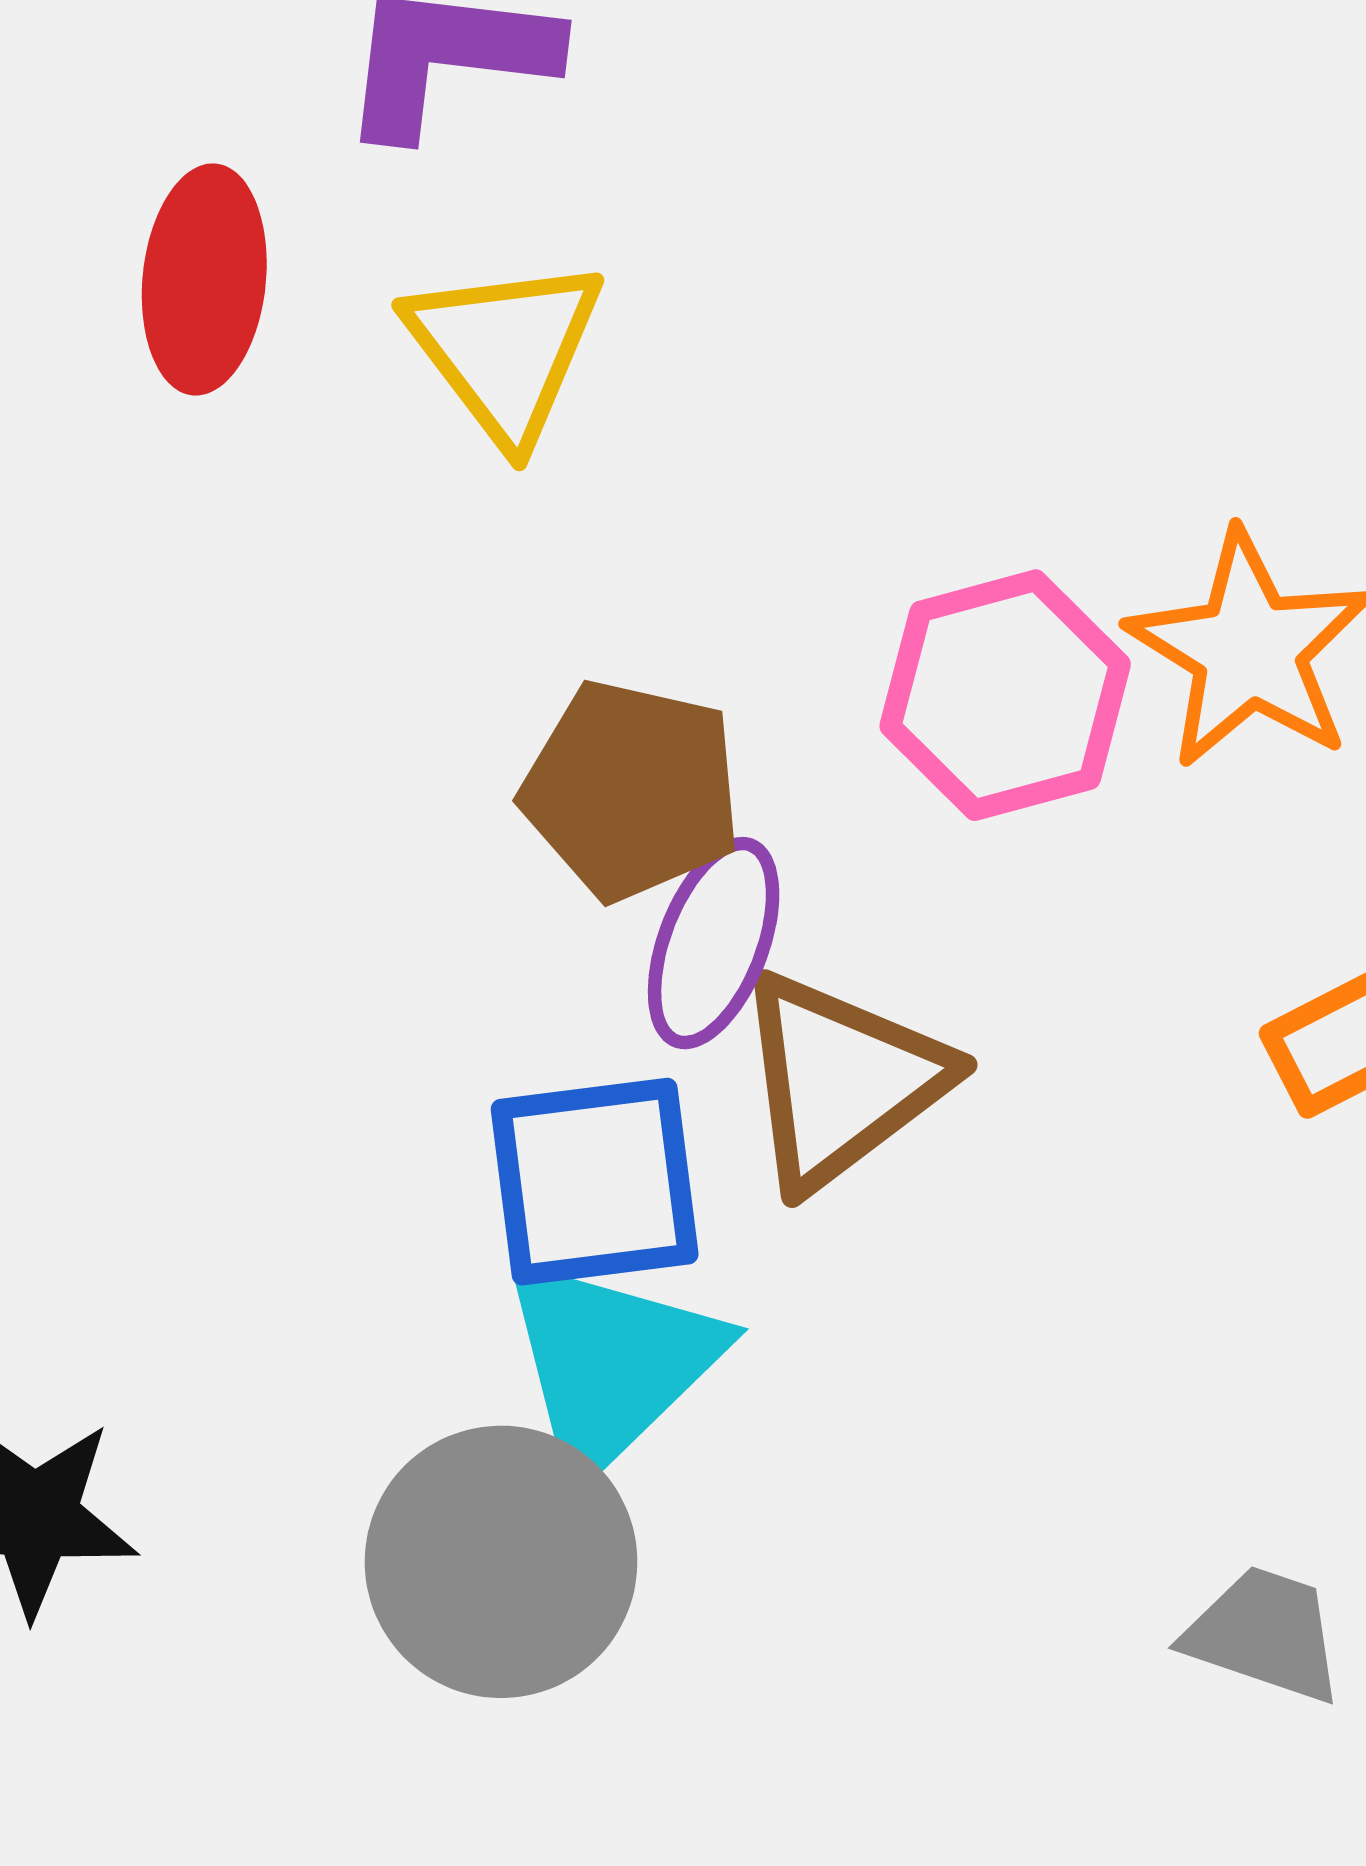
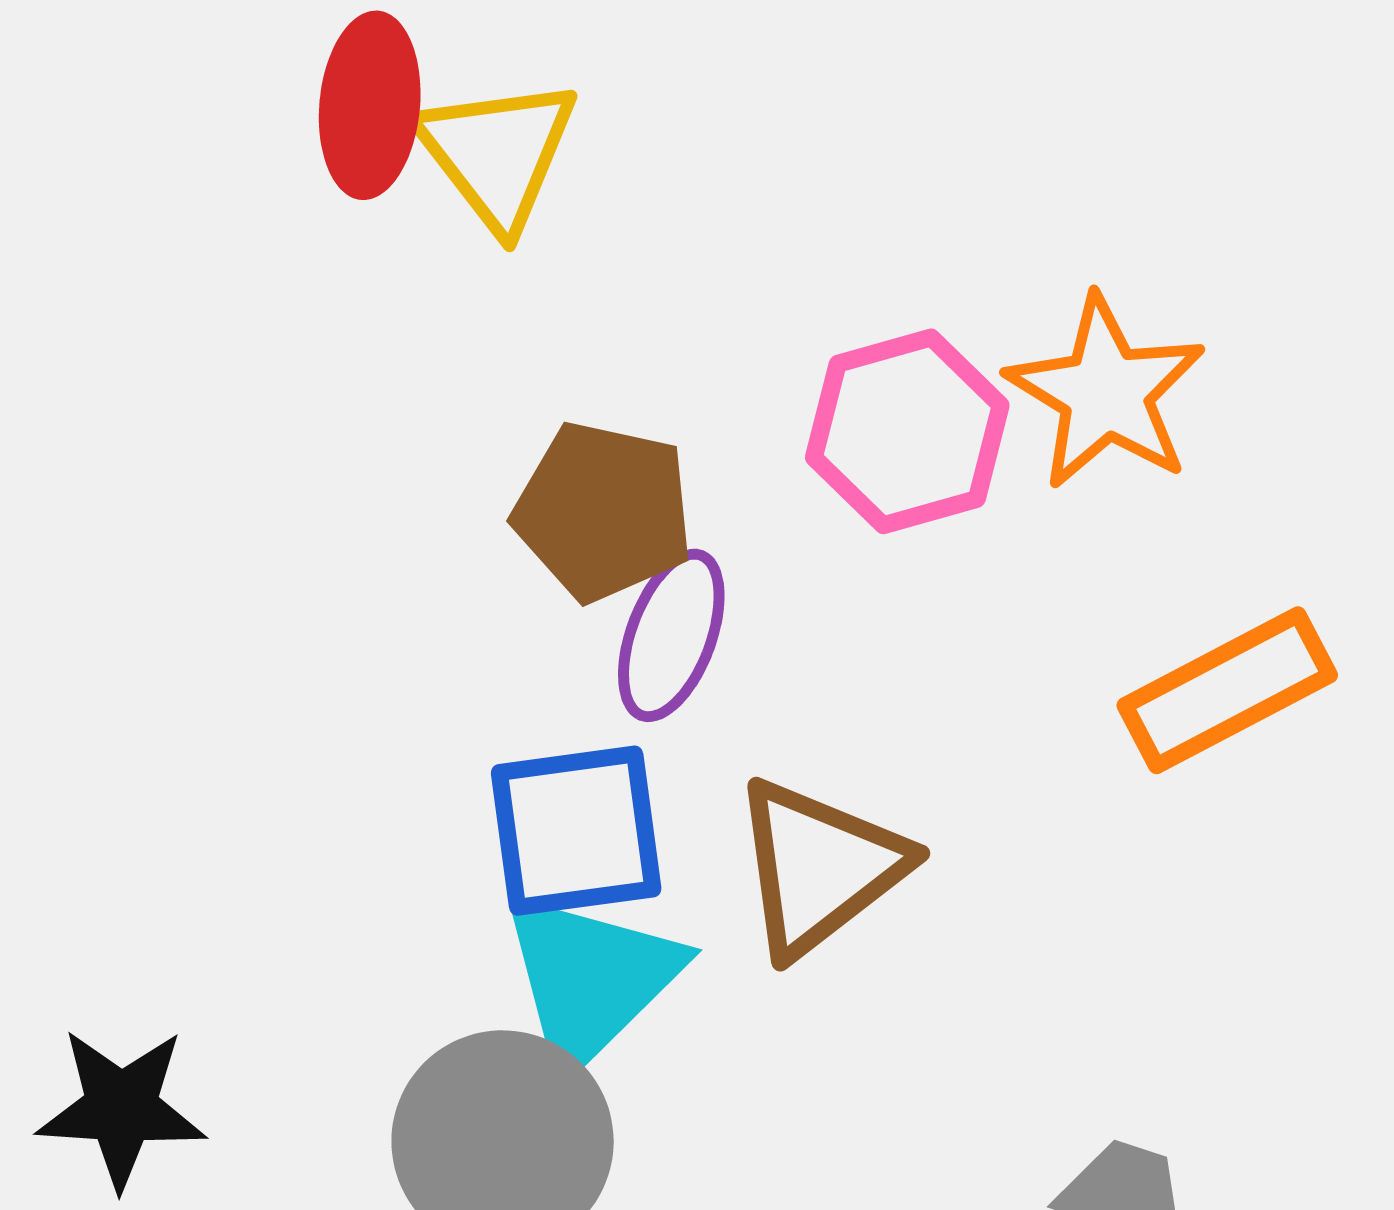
red ellipse: (204, 279) -> (370, 105), moved
brown triangle: (841, 1081) -> (819, 867), moved

